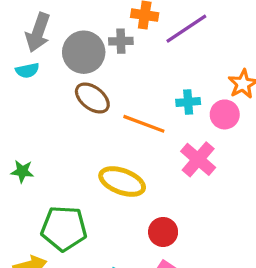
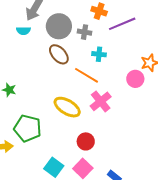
gray cross: (121, 41) -> (85, 32), moved
cyan cross: (188, 102) -> (99, 54), moved
pink cross: (198, 159) -> (101, 101), moved

